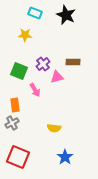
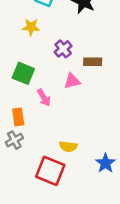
purple cross: (43, 64) -> (63, 49), moved
red square: (18, 157) -> (50, 171), moved
blue star: (65, 157) -> (105, 163), moved

